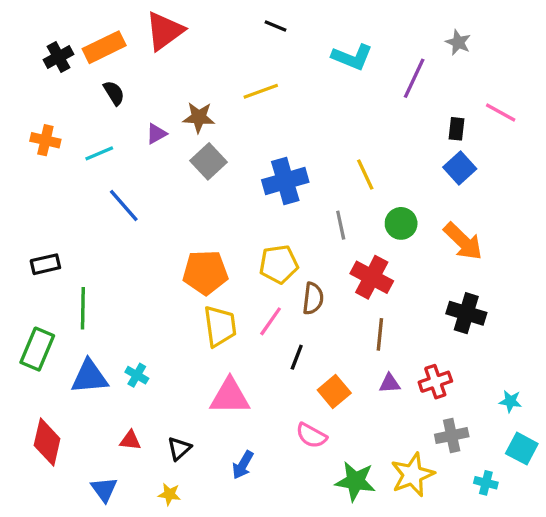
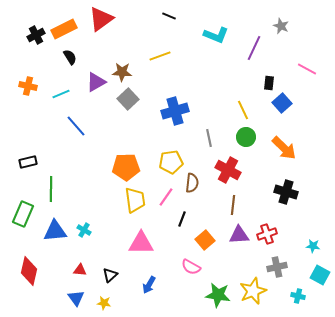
black rectangle: (457, 129) -> (269, 83), moved
purple triangle: (156, 134) -> (96, 82), size x1.5
yellow line: (365, 174) -> (243, 110), moved
purple triangle: (390, 383) -> (239, 235), size x1.5
blue triangle: (104, 489) -> (76, 298), moved

